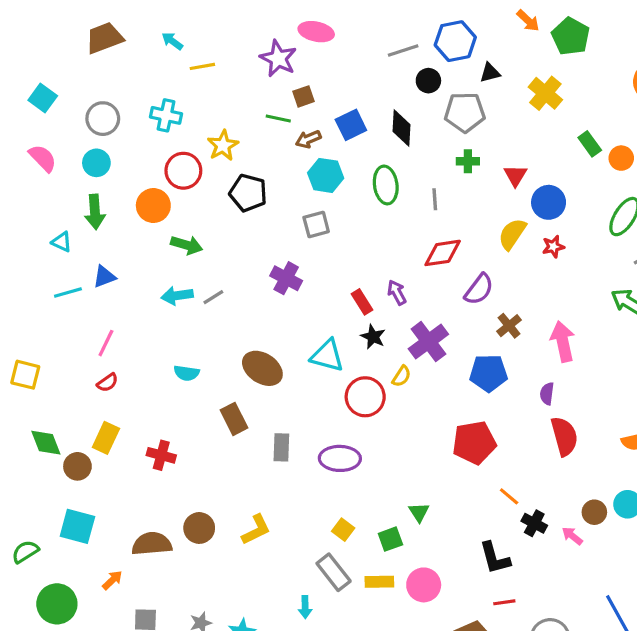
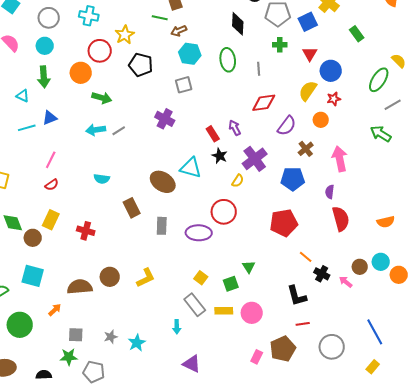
blue square: (351, 125) -> (308, 22), moved
orange circle: (621, 158) -> (321, 120), moved
brown ellipse: (262, 368) -> (163, 182), moved
red circle: (365, 397) -> (224, 212), moved

